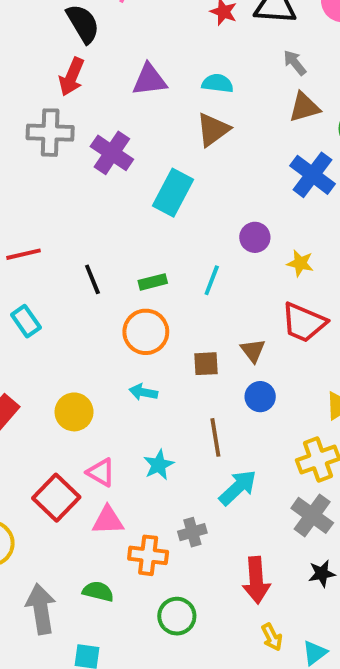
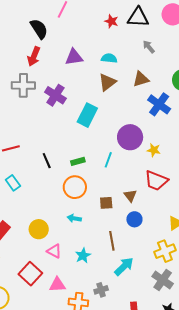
brown triangle: (304, 107) -> (141, 79), moved
purple circle: (255, 237) -> (130, 137), size x1.6
pink triangle: (101, 472) -> (54, 251), moved

